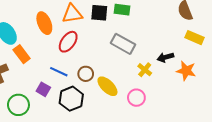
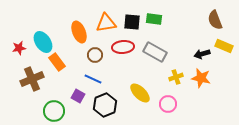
red ellipse: (68, 42) -> (123, 47), moved, turned 50
black arrow: (165, 57) -> (202, 54), moved
yellow cross: (145, 70) -> (176, 77), turned 32
orange star: (186, 71) -> (201, 78), moved
brown circle: (86, 74) -> (95, 55), moved

